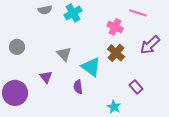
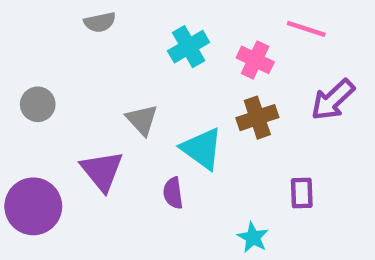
cyan cross: (73, 13) -> (189, 47), moved
brown cross: (116, 53) -> (257, 118), turned 30
purple triangle: (46, 77) -> (102, 171), size x1.5
purple rectangle: (136, 87) -> (302, 193), turned 40

